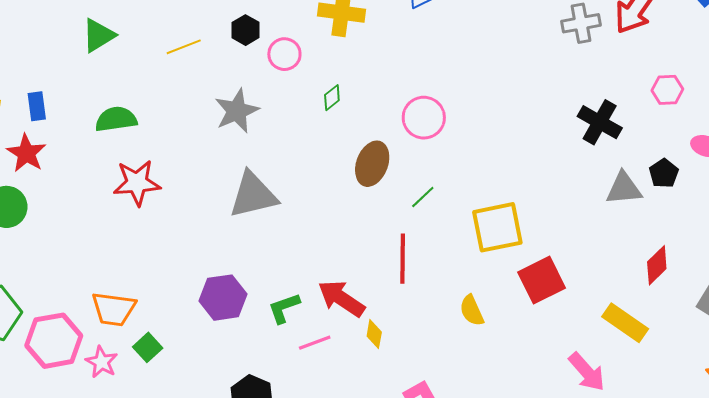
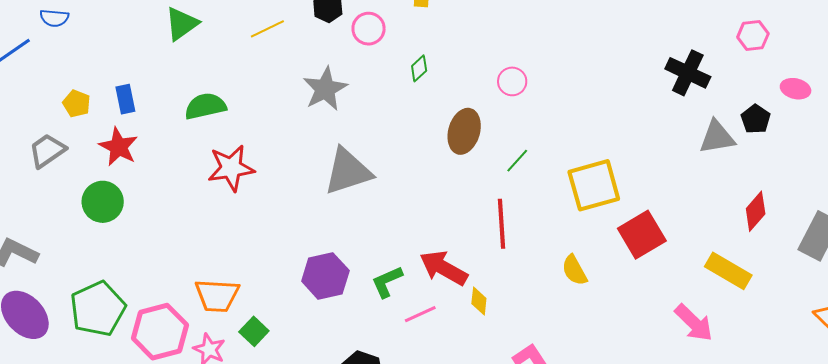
pink circle: (424, 118) -> (512, 81), size x0.7

